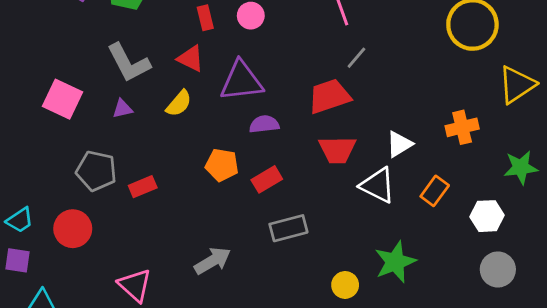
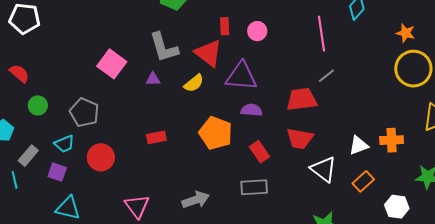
red triangle: (191, 59) -> (208, 53), size x1.4
white triangle: (399, 144) -> (358, 145), moved
orange pentagon: (222, 165) -> (216, 133), size x1.4
gray pentagon: (96, 171) -> (84, 112), moved
red rectangle: (267, 179) -> (259, 152), moved, turned 75

